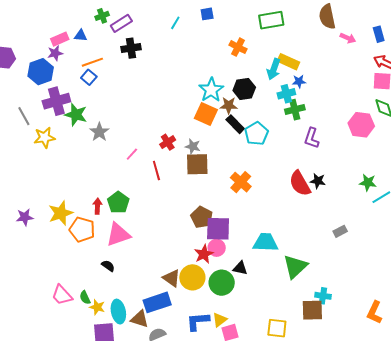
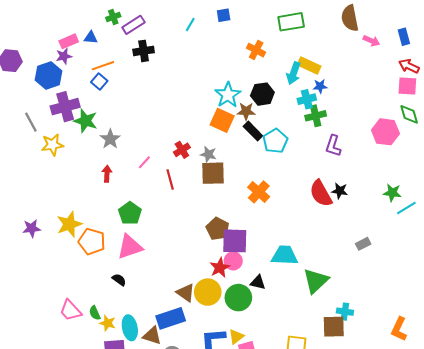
red arrow: (97, 206) -> (107, 174), moved

